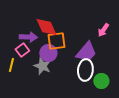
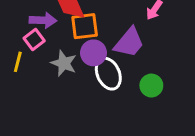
purple circle: (48, 53) -> (93, 53), moved
white ellipse: (85, 70) -> (108, 74), moved, turned -30

